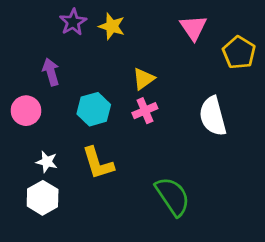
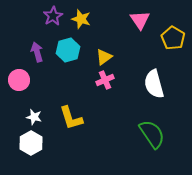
cyan hexagon: (94, 109) -> (68, 50), moved
green semicircle: (173, 196) -> (152, 134), moved

